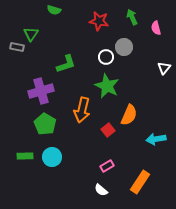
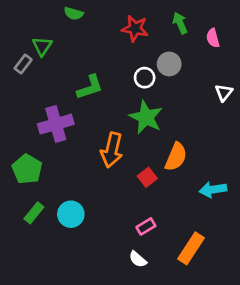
gray rectangle: (17, 47) -> (23, 64), turned -64
green pentagon: (45, 124) -> (27, 169), moved
green rectangle: (25, 156) -> (34, 213), turned -49

